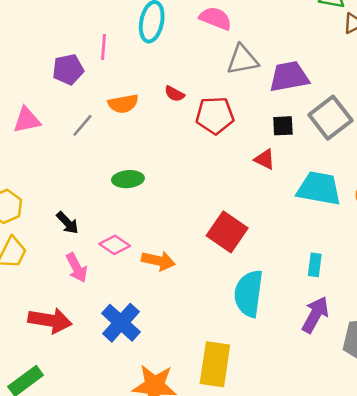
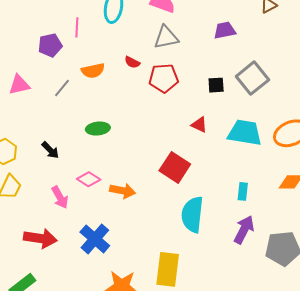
gray triangle: (243, 60) -> (166, 37), moved
purple trapezoid: (289, 77) -> (225, 30), moved, size x0.7
red triangle: (265, 159) -> (199, 125), moved
black arrow: (67, 223) -> (50, 150), moved

